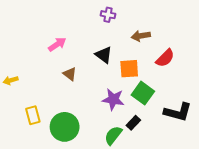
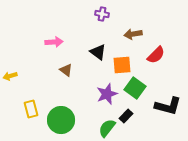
pink arrow: (57, 44) -> (54, 42), turned 30
purple star: (113, 99) -> (107, 94), turned -30

